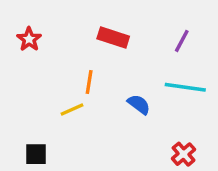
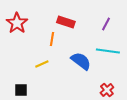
red star: (29, 39) -> (17, 23), size x1.5
orange line: (89, 82) -> (52, 39), moved
blue semicircle: (139, 104) -> (81, 61), size x1.5

